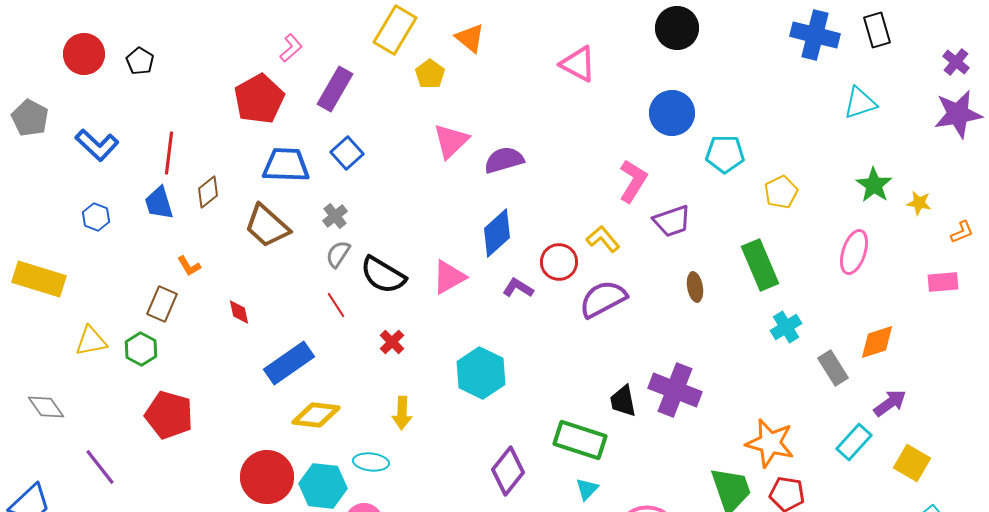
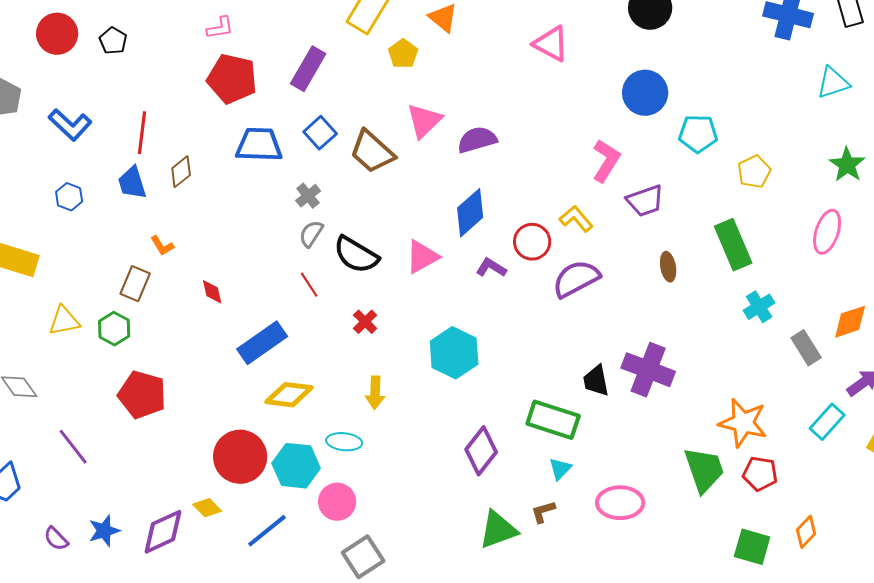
pink L-shape: (291, 48) -> (220, 28), moved, turned 32
red pentagon: (259, 99) -> (232, 79), turned -30
brown trapezoid: (267, 226) -> (372, 152), moved

